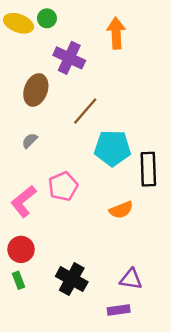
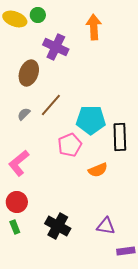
brown line: (85, 111) -> (51, 105), moved
pink pentagon: (63, 186) -> (70, 145), moved
purple rectangle: (119, 310) -> (126, 251), moved

